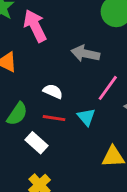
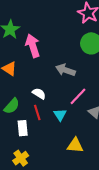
red line: (54, 118) -> (37, 113), turned 56
white rectangle: (37, 143) -> (23, 128), turned 35

